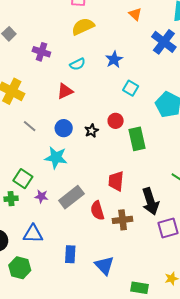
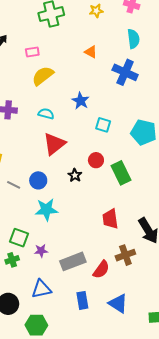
cyan semicircle: (78, 64) -> (46, 114), turned -126
red triangle: (65, 91) -> (54, 144), moved, size x1.4
blue circle: (64, 128) -> (38, 180), moved
gray rectangle: (71, 197) -> (73, 261), moved, turned 30
red semicircle: (97, 211) -> (101, 270), moved, turned -114

